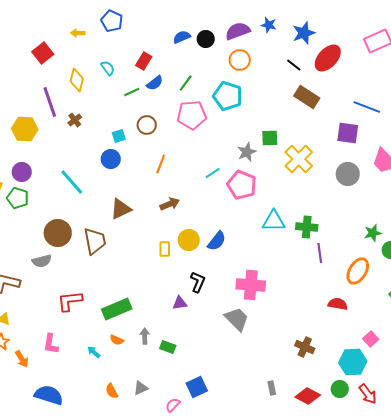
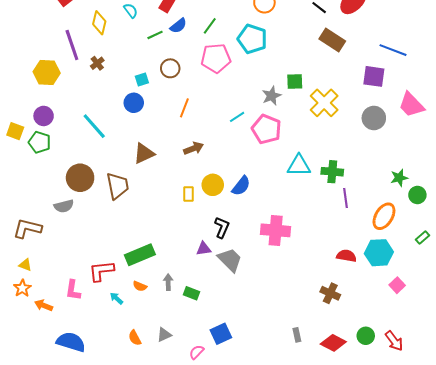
red L-shape: (70, 301) -> (101, 271), moved
red semicircle: (338, 304) -> (346, 256), moved
gray trapezoid: (237, 319) -> (230, 260), moved
orange arrow: (22, 359) -> (44, 305), turned 144
cyan hexagon: (353, 362) -> (379, 253), moved

